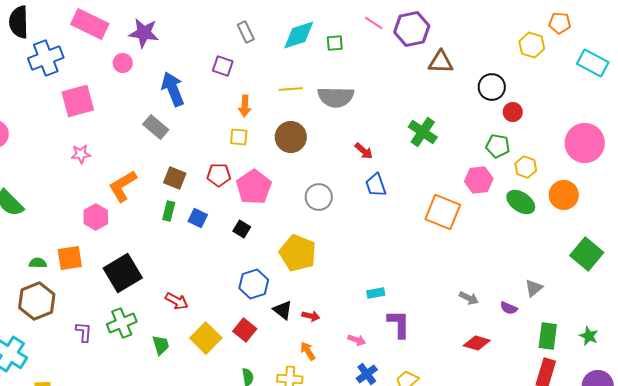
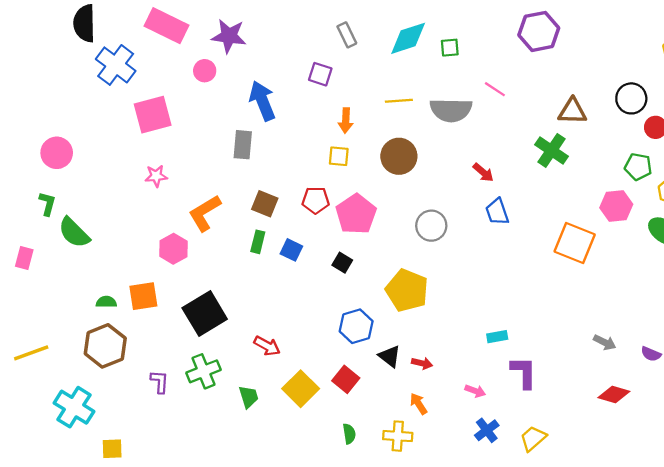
pink line: (374, 23) -> (495, 89), moved
blue cross: (46, 58) -> (116, 65), turned -32
brown triangle: (441, 62) -> (572, 111), moved
gray rectangle: (156, 127) -> (243, 145), turned 55

